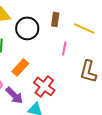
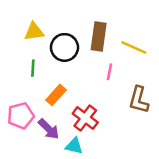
brown rectangle: (55, 19) -> (99, 36), size x1.6

